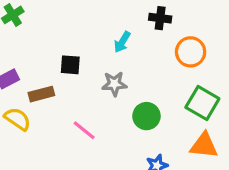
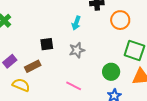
green circle: (146, 116) -> (111, 72), moved
pink line: (84, 130) -> (74, 86), moved

